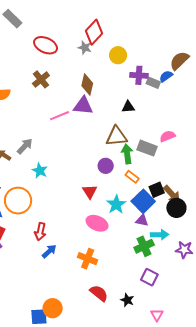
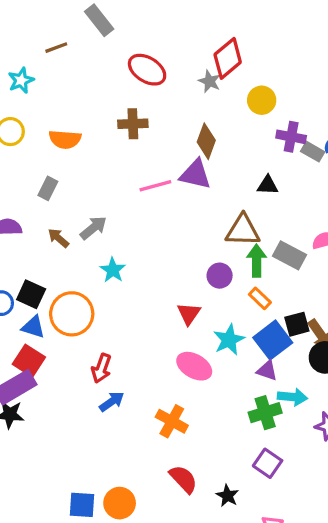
brown cross: (41, 79) -> (133, 124), turned 30
orange circle: (53, 308) -> (120, 503), moved

